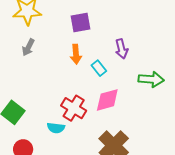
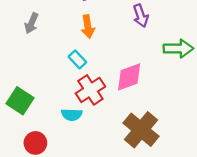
cyan rectangle: (99, 68) -> (77, 59), moved
red cross: (74, 108) -> (90, 90), turned 30

